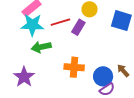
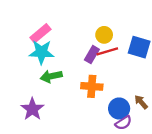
red line: (60, 22) -> (107, 51), moved
orange cross: (74, 67) -> (92, 86), moved

